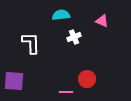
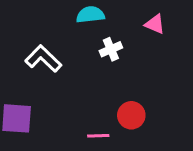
white L-shape: (31, 43) -> (43, 59), turned -45

